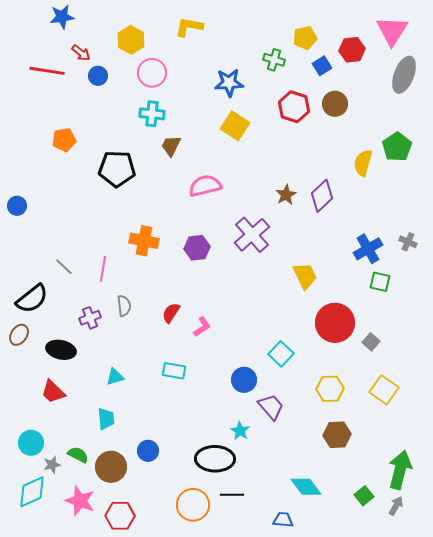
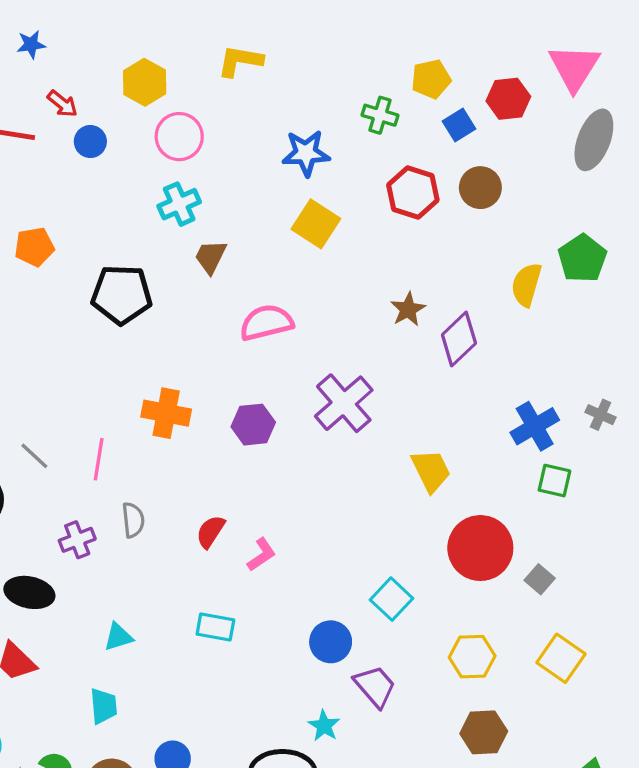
blue star: (62, 17) -> (31, 44), size x0.7
cyan cross: (152, 114) -> (179, 204), turned -30
brown star: (286, 195) -> (408, 309), moved

